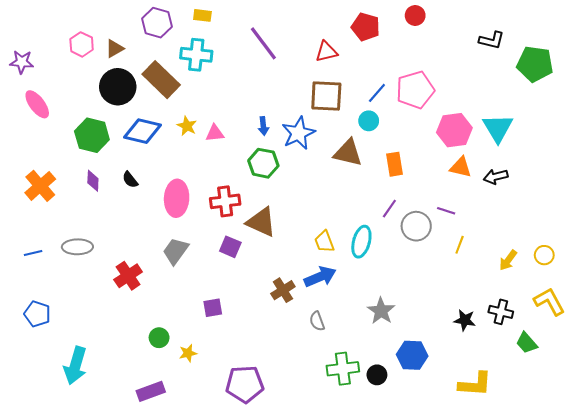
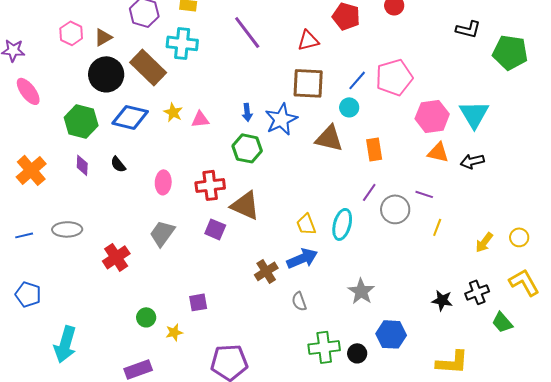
pink ellipse: (177, 198) -> (163, 182), size x0.7
purple square: (213, 308) -> (198, 302), moved
black cross: (501, 312) -> (477, 292), turned -35

